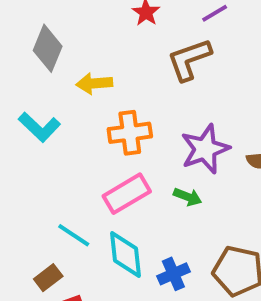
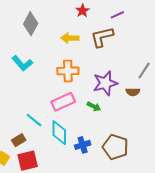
yellow arrow: (94, 83) -> (70, 38), moved

